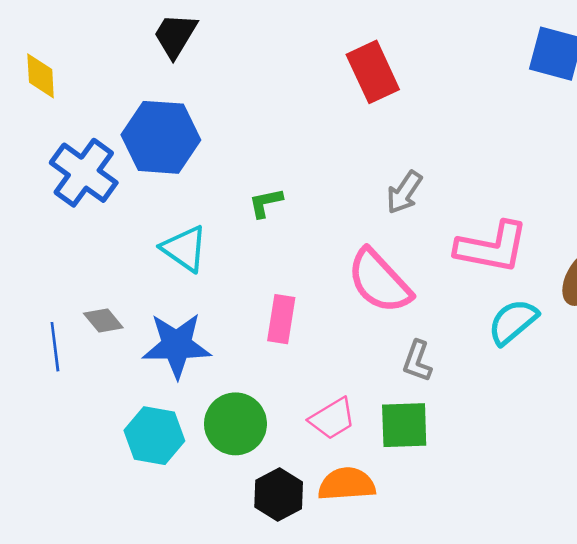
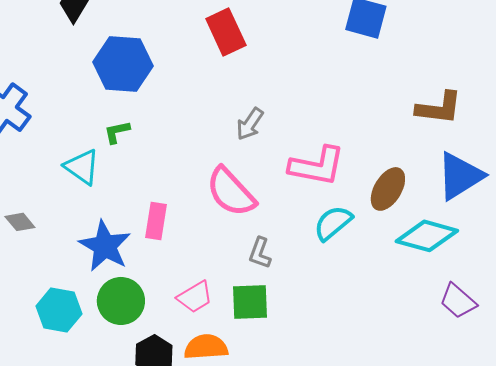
blue hexagon: (161, 137) -> (123, 64), moved
green L-shape: (266, 203) -> (117, 132), moved
blue star: (177, 345) -> (105, 246), moved, turned 30

